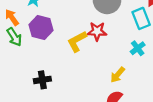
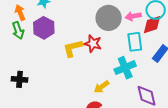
cyan cross: (138, 48) -> (125, 68), size x1.5
black cross: (42, 80) -> (20, 79), moved

